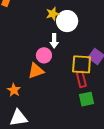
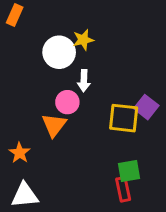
white circle: (67, 21) -> (59, 52), moved
orange triangle: (36, 71) -> (54, 125), turned -36
red rectangle: (81, 79) -> (123, 189), moved

